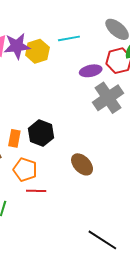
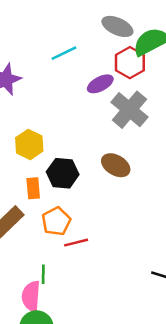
yellow hexagon: (37, 51) -> (29, 144), moved
brown ellipse: (82, 164) -> (116, 165), moved
orange pentagon: (25, 170) -> (56, 221), turned -30

